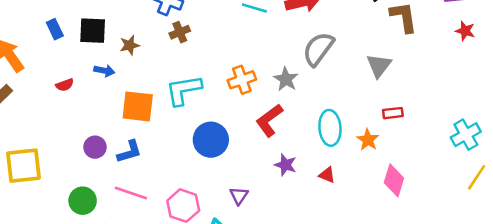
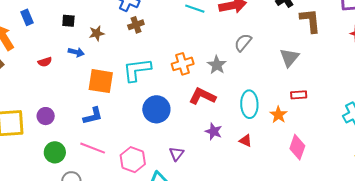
blue rectangle: (55, 29) -> (27, 17), moved
black square: (93, 31) -> (68, 21), size x0.6
gray semicircle: (318, 49) -> (243, 43), size x0.7
red L-shape: (269, 120) -> (202, 96), turned 60
purple circle: (95, 147) -> (46, 116), moved

